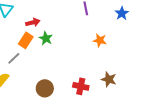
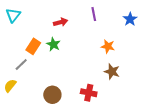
red arrow: (33, 22) -> (60, 22), moved
brown star: (109, 79) -> (112, 72), moved

